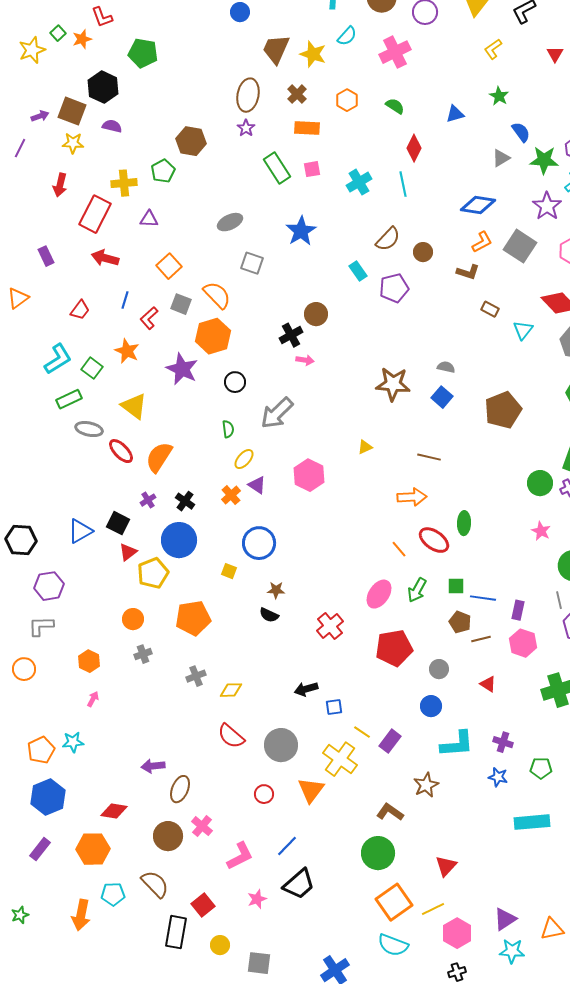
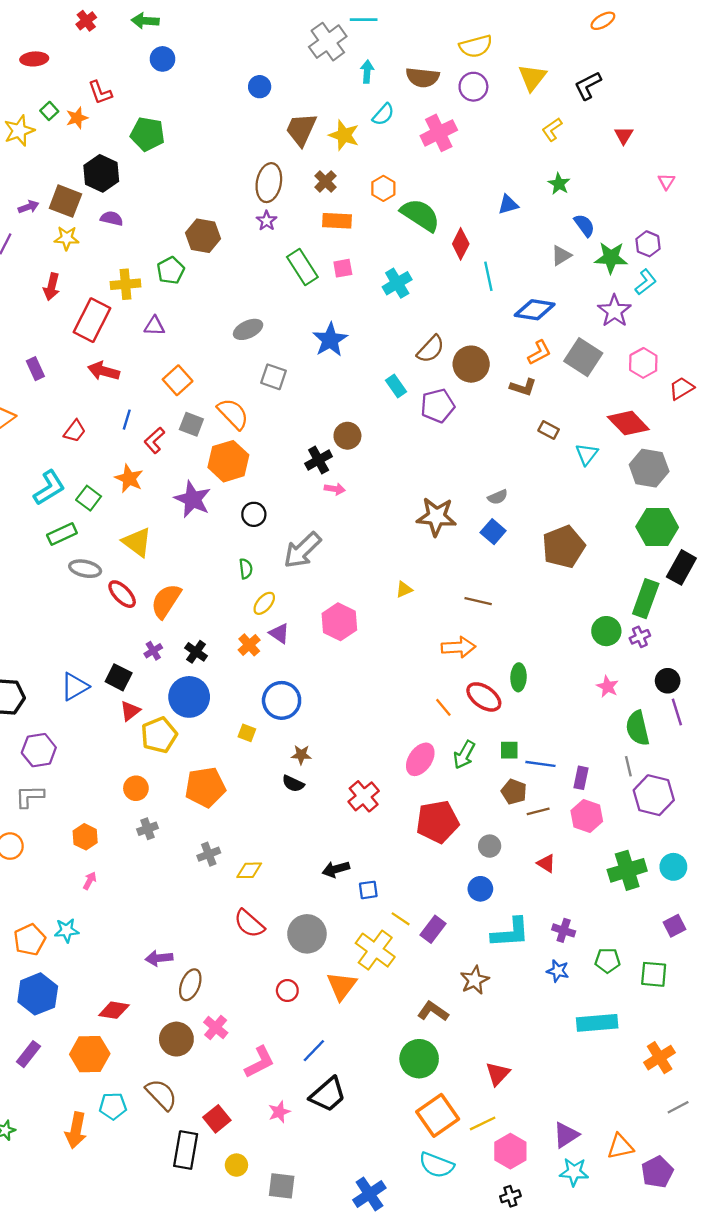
green semicircle: (395, 106) -> (420, 215), moved, size x1.8
cyan line: (403, 184) -> (488, 276), moved
brown circle: (423, 252) -> (471, 364), size x1.6
gray semicircle: (446, 367) -> (498, 497), turned 144

